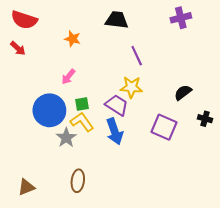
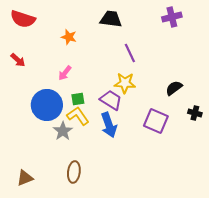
red arrow: (18, 48) -> (18, 60), moved

